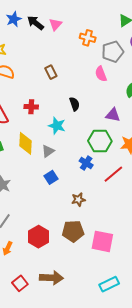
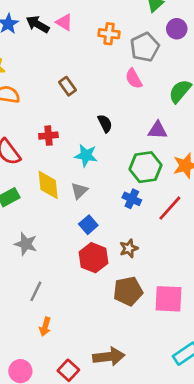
pink triangle: (55, 24) -> (64, 22), turned -32
red hexagon: (38, 237) -> (93, 258), moved

